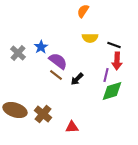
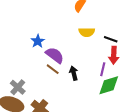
gray cross: (18, 53) -> (18, 87), moved
black arrow: (77, 79) -> (74, 73), turned 120

